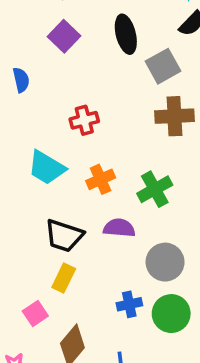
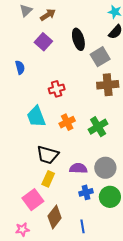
cyan trapezoid: (46, 168) -> (36, 117), turned 40
purple semicircle: (119, 228) -> (78, 168), moved
pink square: (35, 313) -> (33, 200), size x1.5

